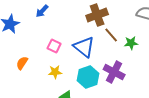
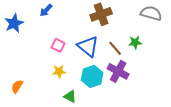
brown line: (111, 35) -> (115, 48), moved
orange semicircle: (22, 63) -> (17, 86), moved

